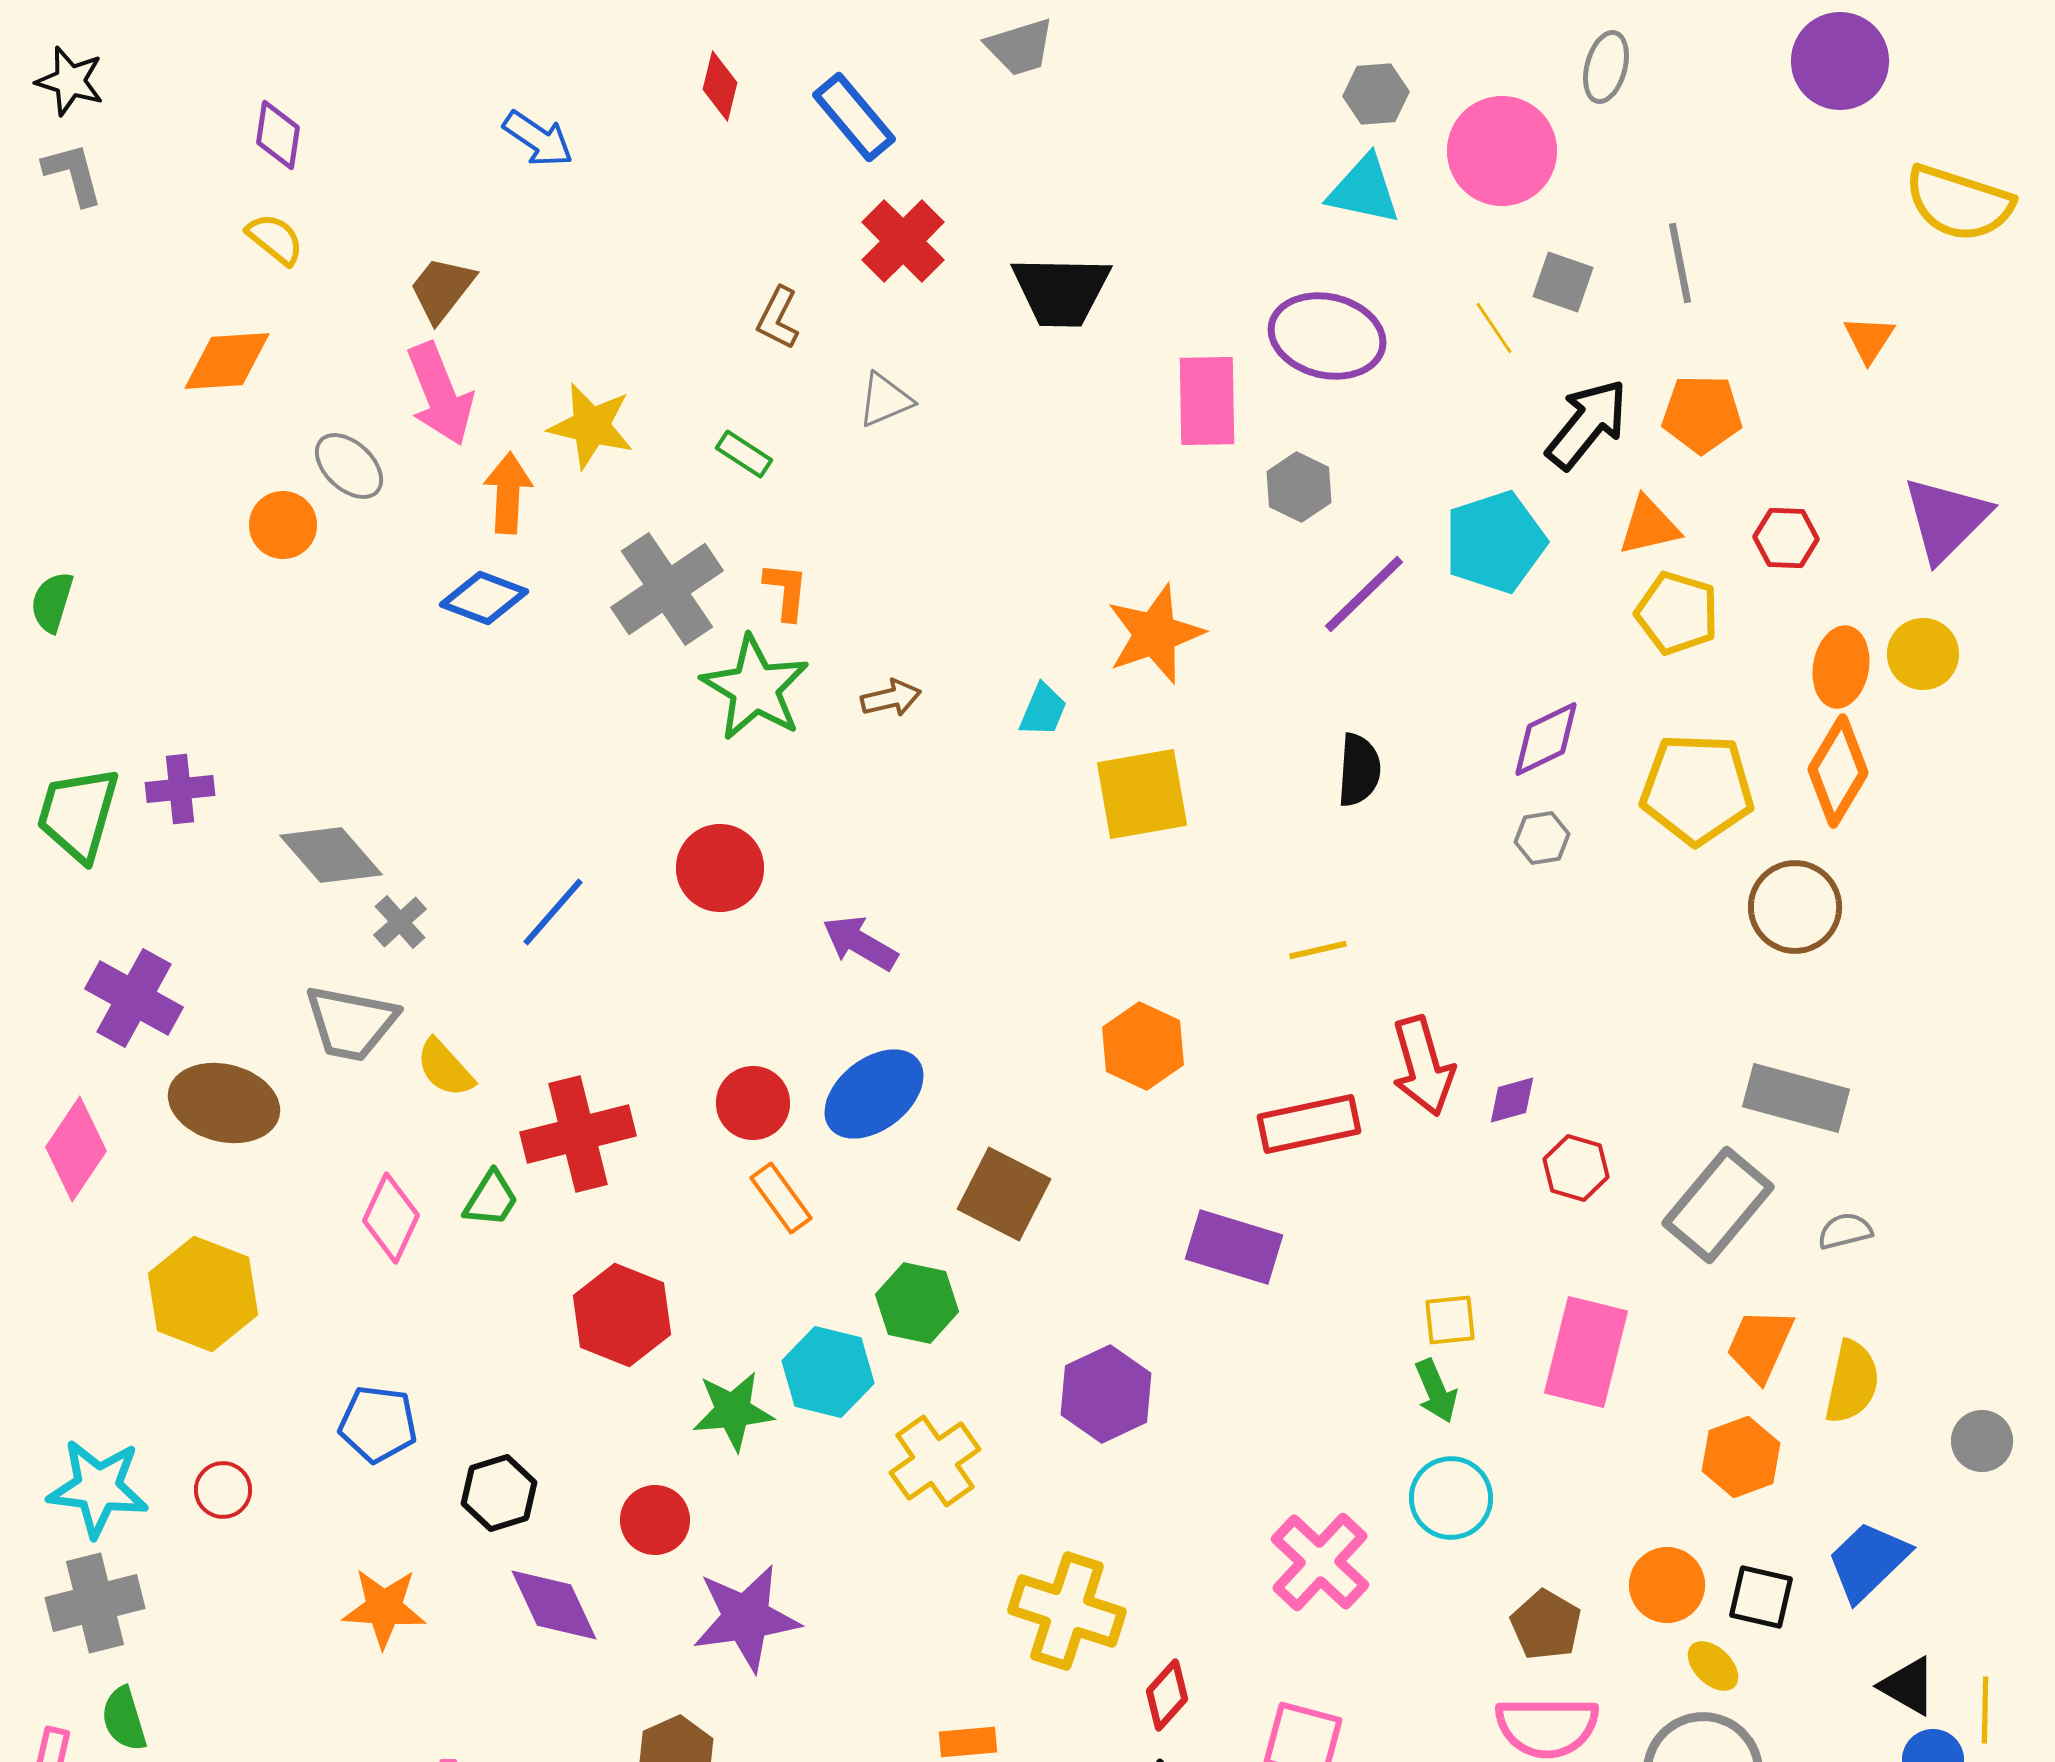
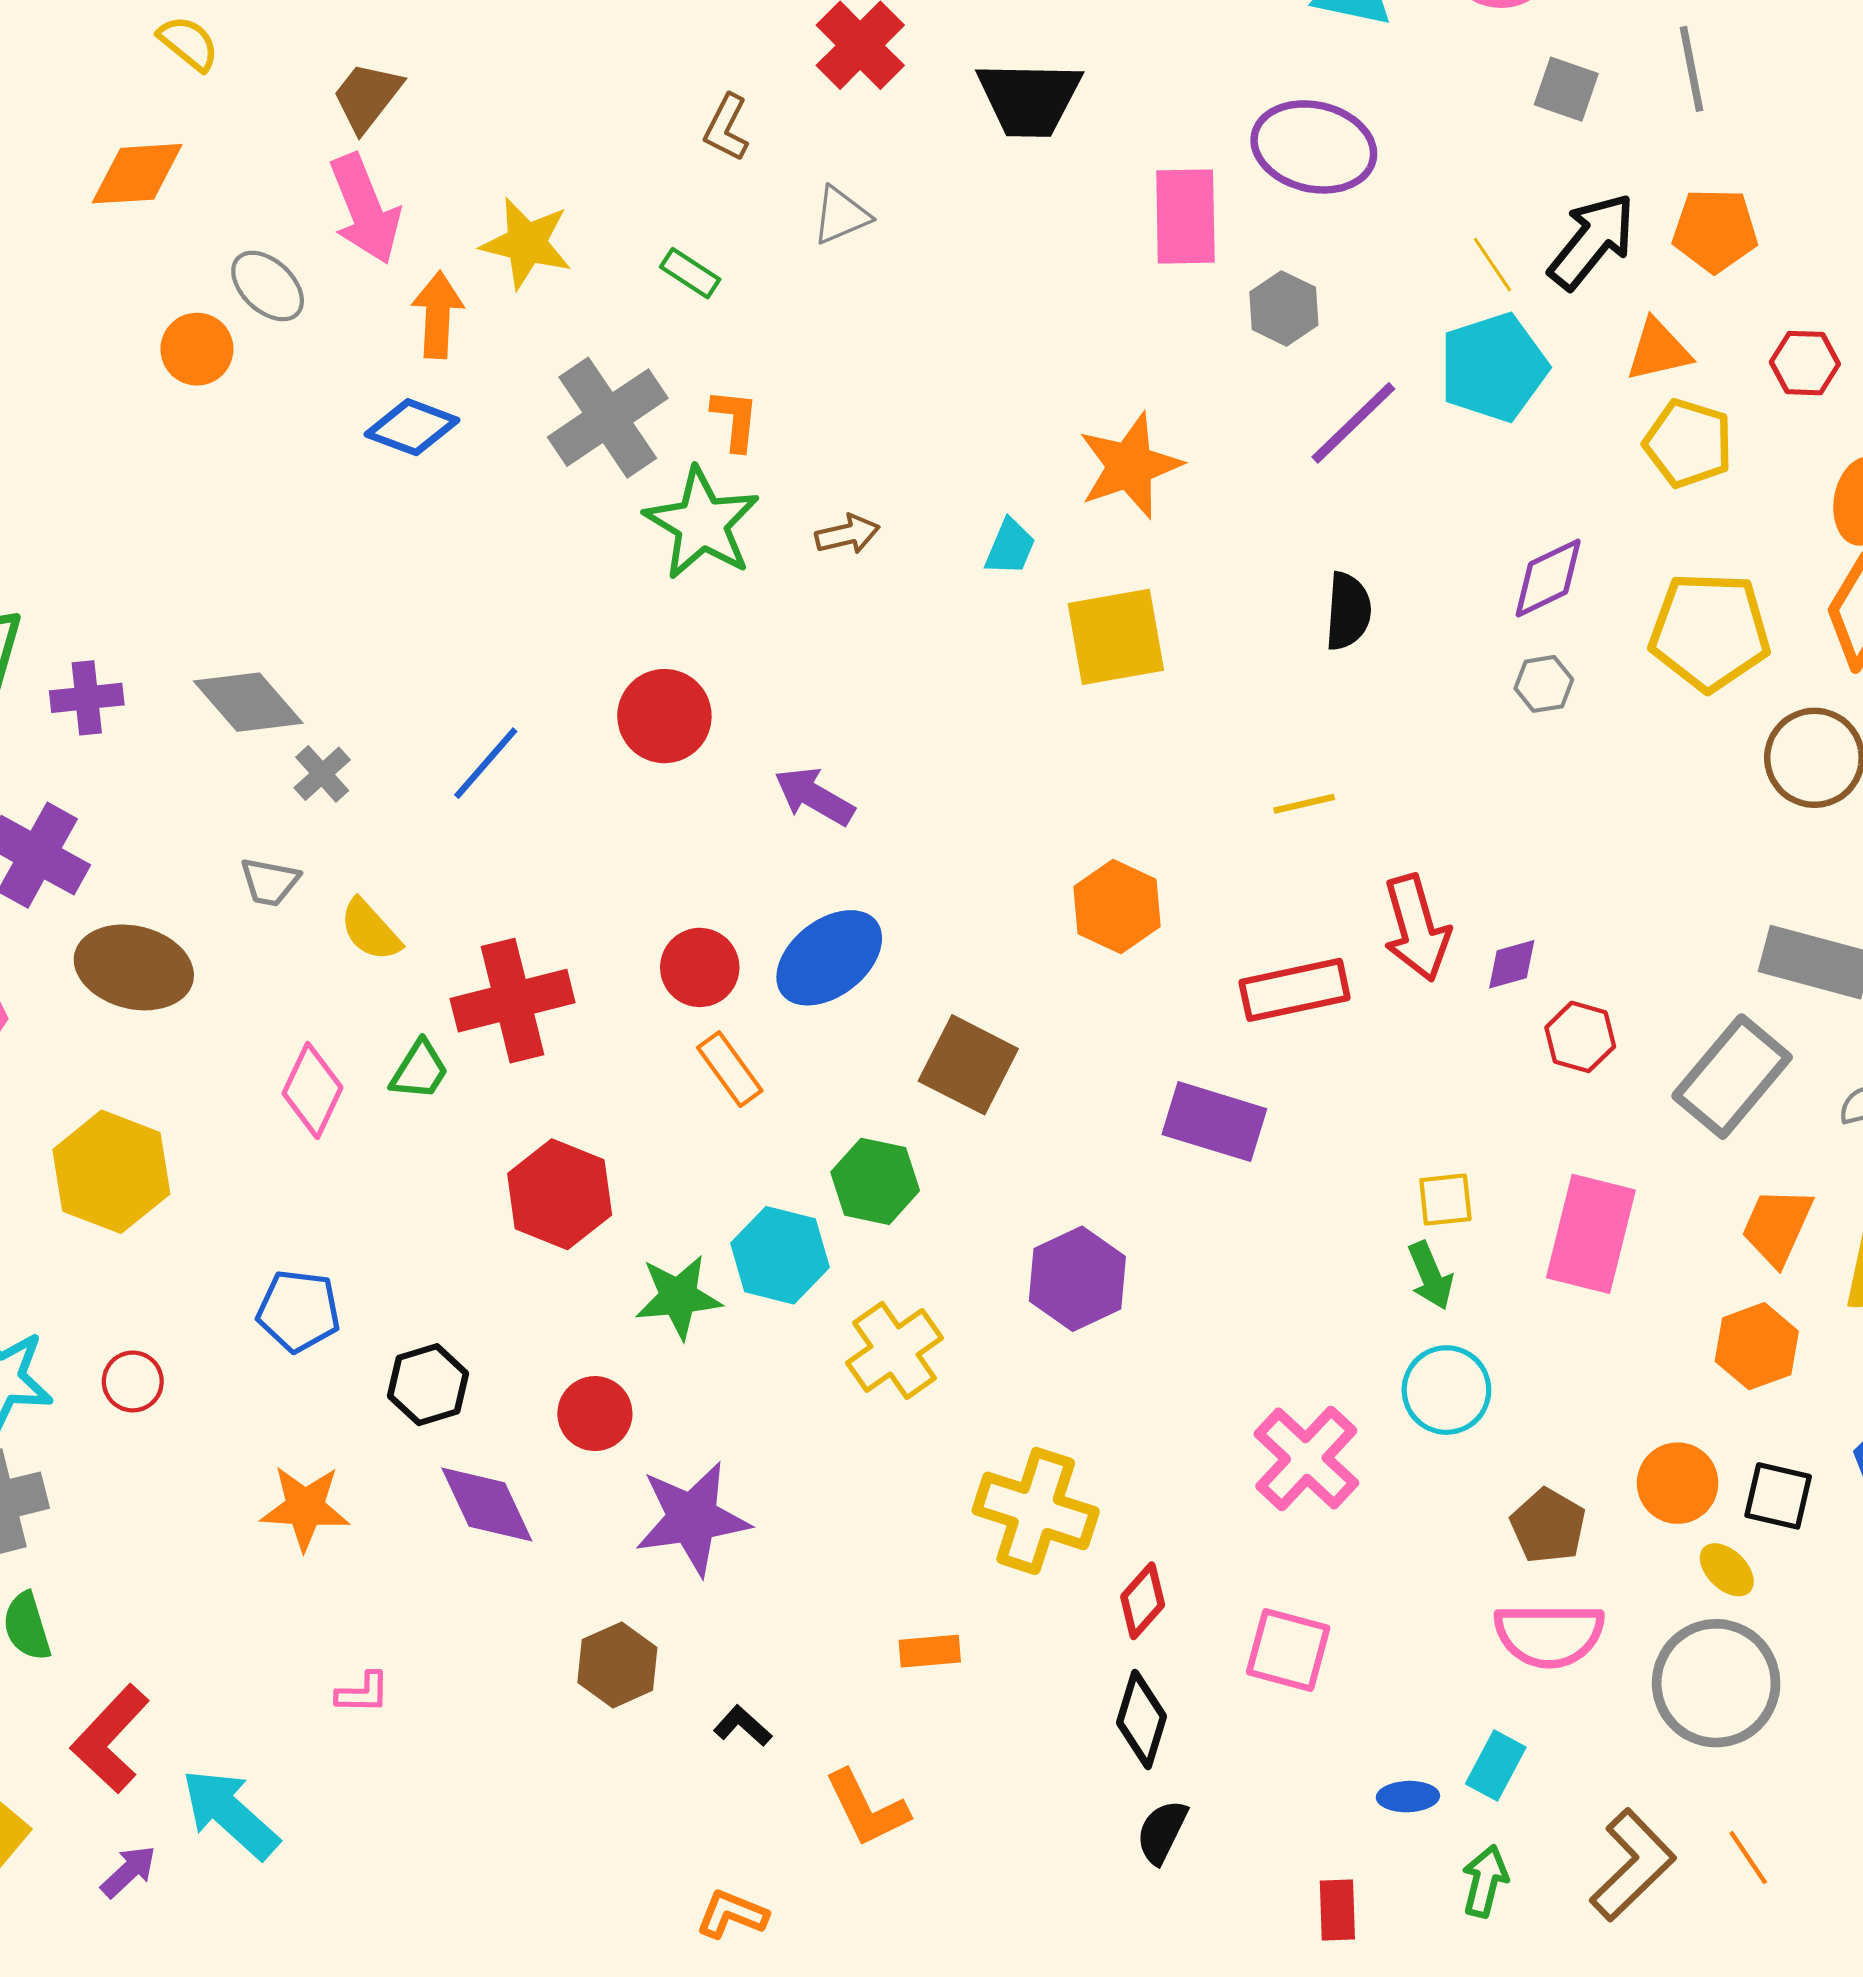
yellow line: (1494, 328) -> (1492, 265), moved
purple cross: (180, 789) -> (87, 698), moved
gray trapezoid: (351, 1023) -> (270, 882), size x0.6

